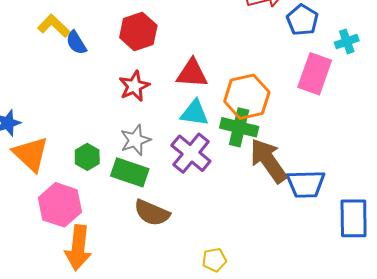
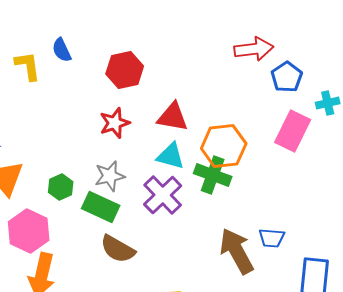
yellow L-shape: (54, 26) -> (28, 66), moved, turned 32
blue semicircle: (76, 43) -> (62, 50), moved
brown arrow: (268, 161) -> (237, 251), moved
blue trapezoid: (306, 184) -> (272, 238), size x0.7

